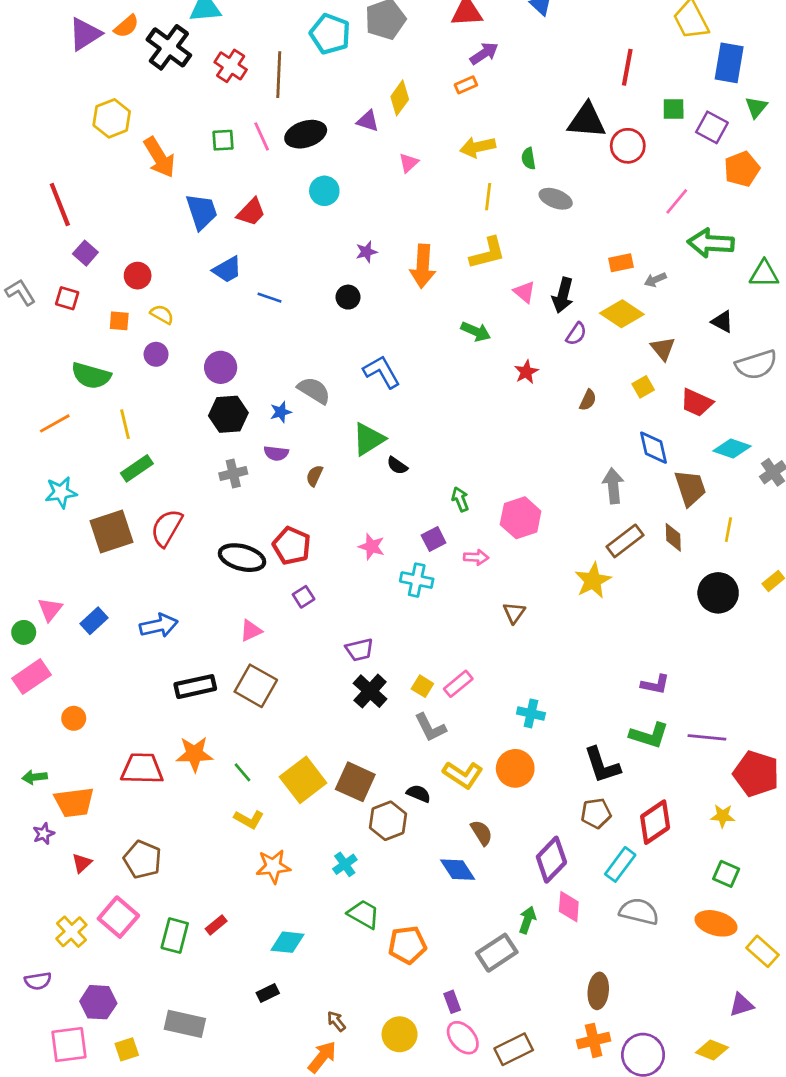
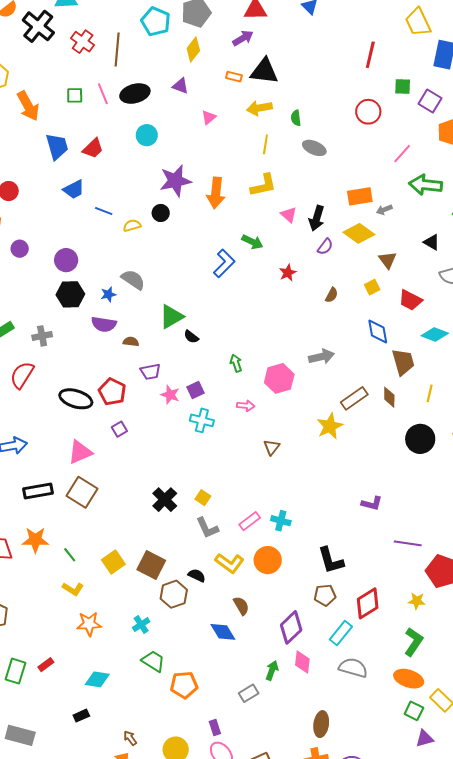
purple arrow: (484, 53) -> (243, 38), moved
orange rectangle: (466, 85) -> (234, 77), moved, turned 35
yellow diamond: (400, 98) -> (193, 49), moved
black triangle: (587, 121) -> (264, 71), moved
purple star: (366, 252) -> (175, 181), size x2.0
orange rectangle: (621, 263) -> (360, 196), size x1.4
yellow semicircle: (162, 314) -> (132, 226), moved, turned -48
blue L-shape: (382, 372) -> (224, 263), moved, turned 72
purple semicircle: (276, 453) -> (104, 324), size x1.4
gray cross: (233, 474) -> (42, 336), moved
brown semicircle: (314, 476) -> (131, 342), turned 70
gray arrow: (613, 486) -> (321, 357), moved, turned 80
purple square: (434, 539) -> (195, 390), moved
pink triangle: (251, 631) -> (80, 452), size x1.5
purple trapezoid: (359, 650) -> (150, 372), moved
pink rectangle: (458, 684) -> (250, 521), moved
green L-shape: (649, 735) -> (414, 642), moved, turned -76
yellow square: (303, 780) -> (113, 562), size x0.7
green square: (726, 874) -> (414, 711), moved
gray rectangle: (497, 953) -> (249, 693), size x0.7

